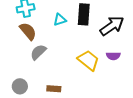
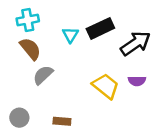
black rectangle: (84, 14) -> (100, 28), turned 60
cyan triangle: (60, 20) -> (70, 35), turned -40

